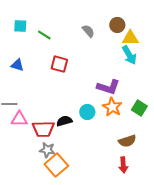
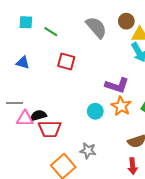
gray semicircle: (88, 31) -> (96, 27), size x1.6
black semicircle: (64, 121) -> (38, 115), moved
gray star: (47, 150) -> (88, 151), moved

